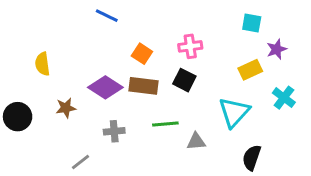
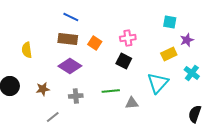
brown rectangle: (143, 86) -> (68, 39), moved
brown star: (66, 108) -> (43, 89), moved
black semicircle: (252, 158) -> (195, 114), moved

